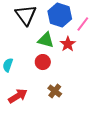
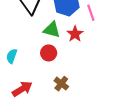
pink line: (83, 24) -> (91, 13), turned -56

